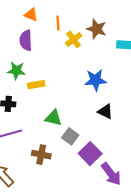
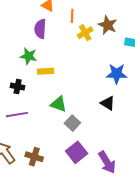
blue star: (95, 80) -> (117, 74), moved
purple square: (90, 154) -> (77, 152), moved
brown cross: (41, 155) -> (34, 157), moved

